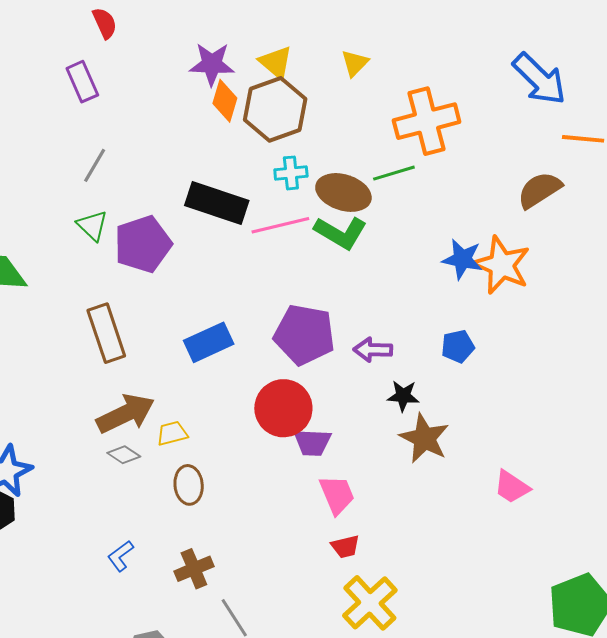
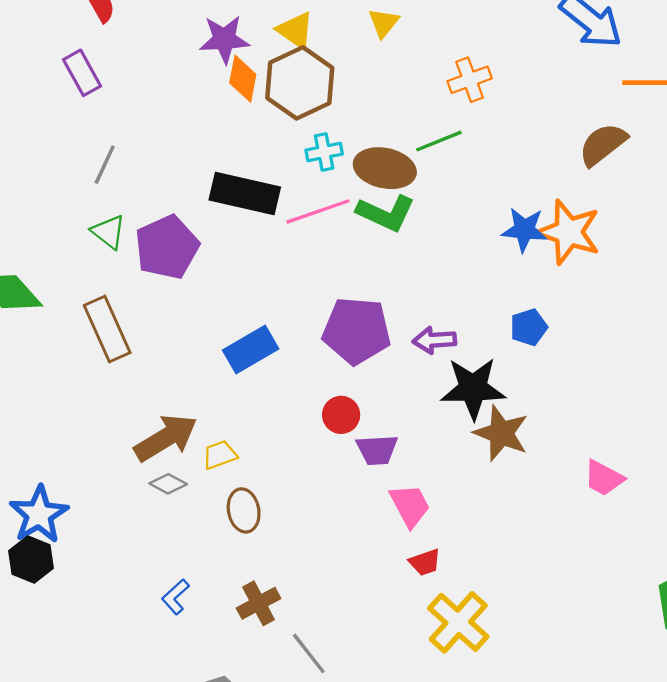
orange cross: (427, 121) -> (470, 80), size x0.6
brown rectangle: (106, 333) -> (107, 329), moved
black star: (403, 396) -> (473, 388), size x1.8
red circle: (283, 408) -> (341, 415), size x0.6

